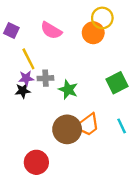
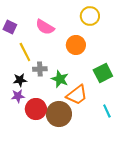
orange circle: (93, 33) -> (76, 45), moved
purple star: (26, 78) -> (18, 96), moved
orange trapezoid: (88, 125) -> (77, 95), moved
red circle: (36, 162) -> (36, 109), moved

